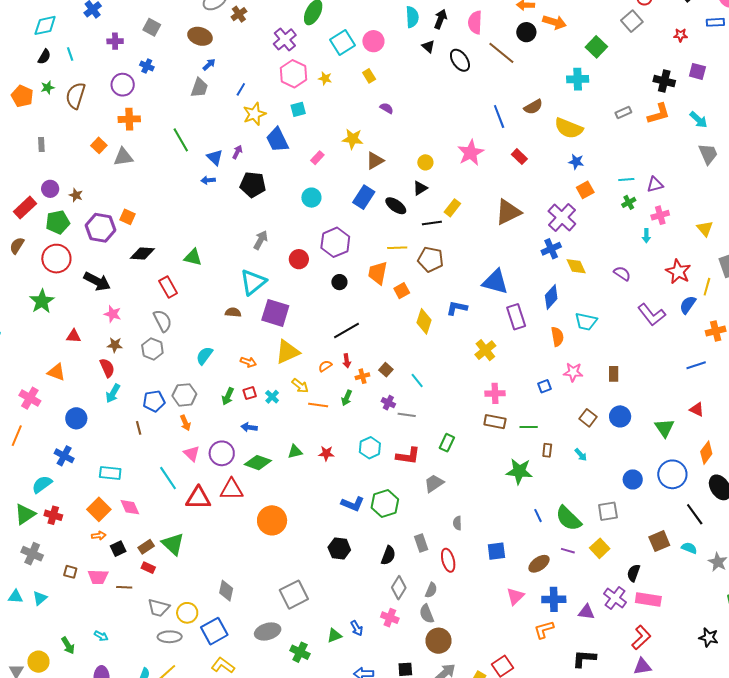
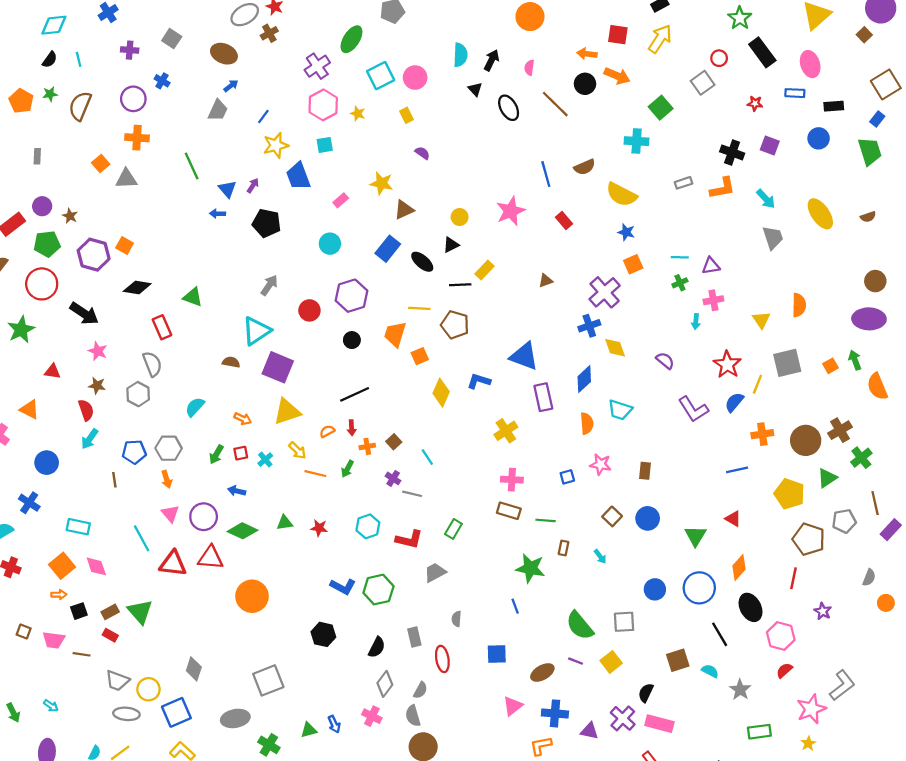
pink semicircle: (475, 22) -> (529, 68), size x0.6
brown triangle: (508, 212) -> (546, 281), size x0.5
blue line: (538, 516) -> (515, 606), moved

